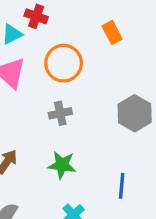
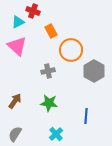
orange rectangle: (112, 32) -> (51, 31), moved
orange circle: (64, 63) -> (71, 50), moved

